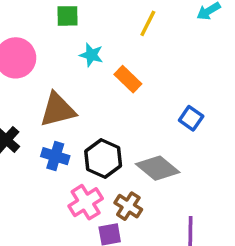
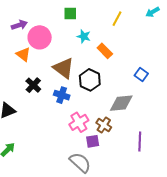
brown triangle: (58, 110) -> (64, 68), turned 50
black hexagon: (103, 158) -> (90, 80), moved
gray diamond: (158, 168) -> (121, 103), turned -45

